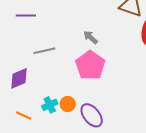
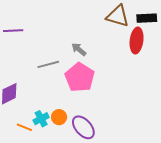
gray line: (44, 51) -> (48, 64), moved
orange line: (24, 115) -> (24, 127), moved

